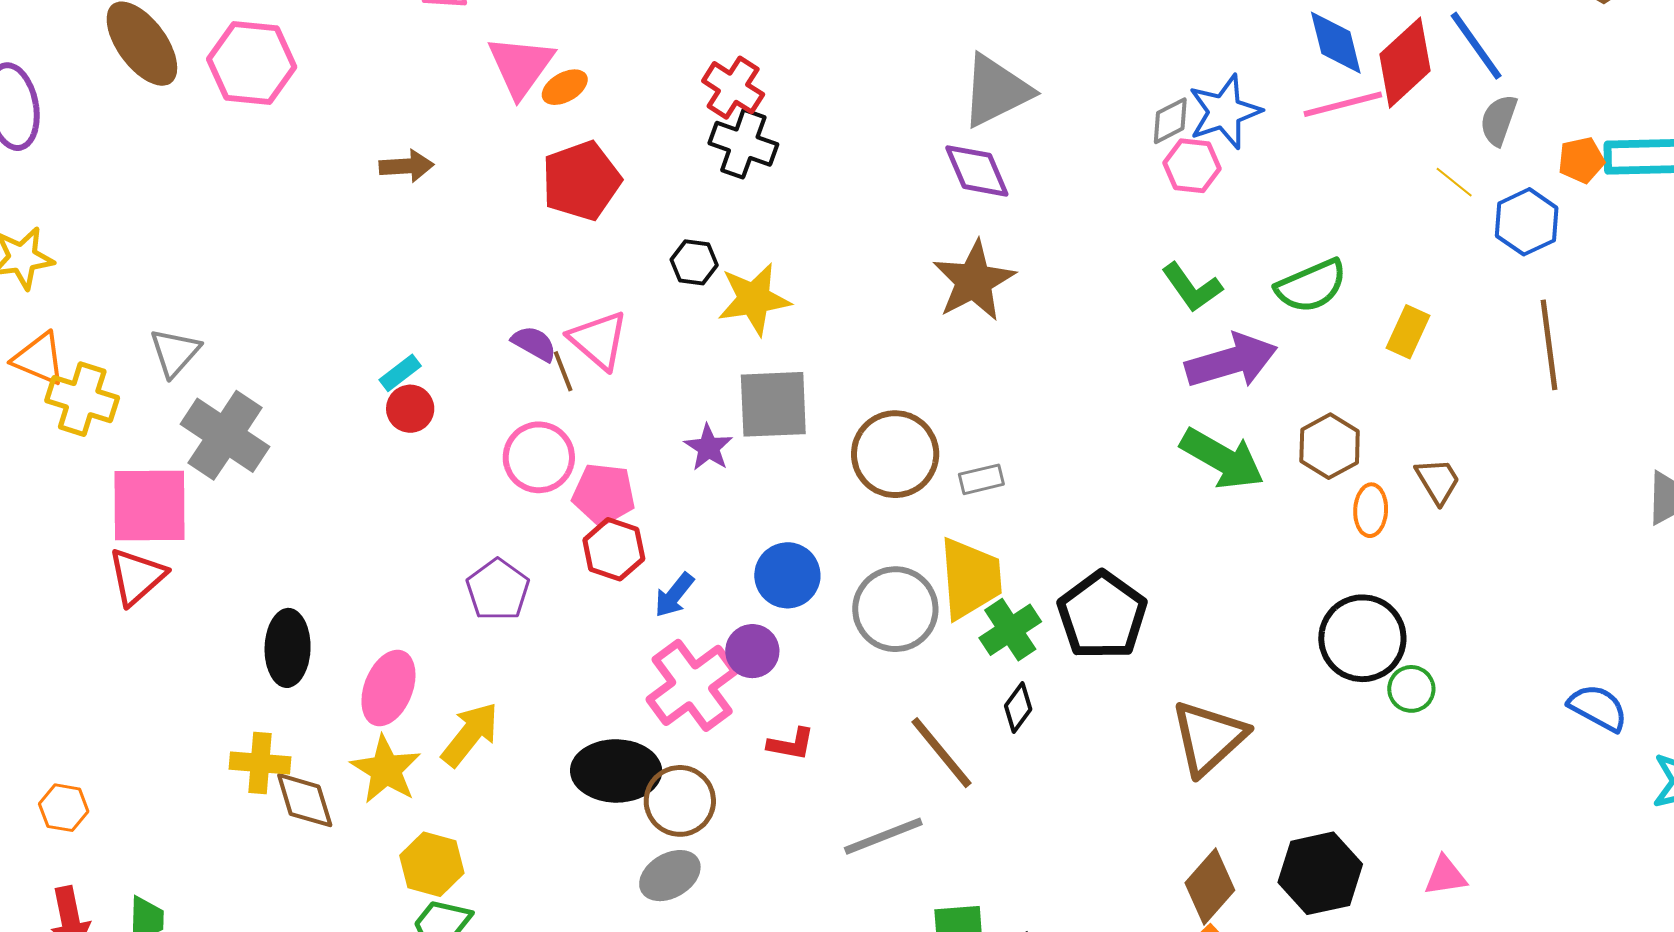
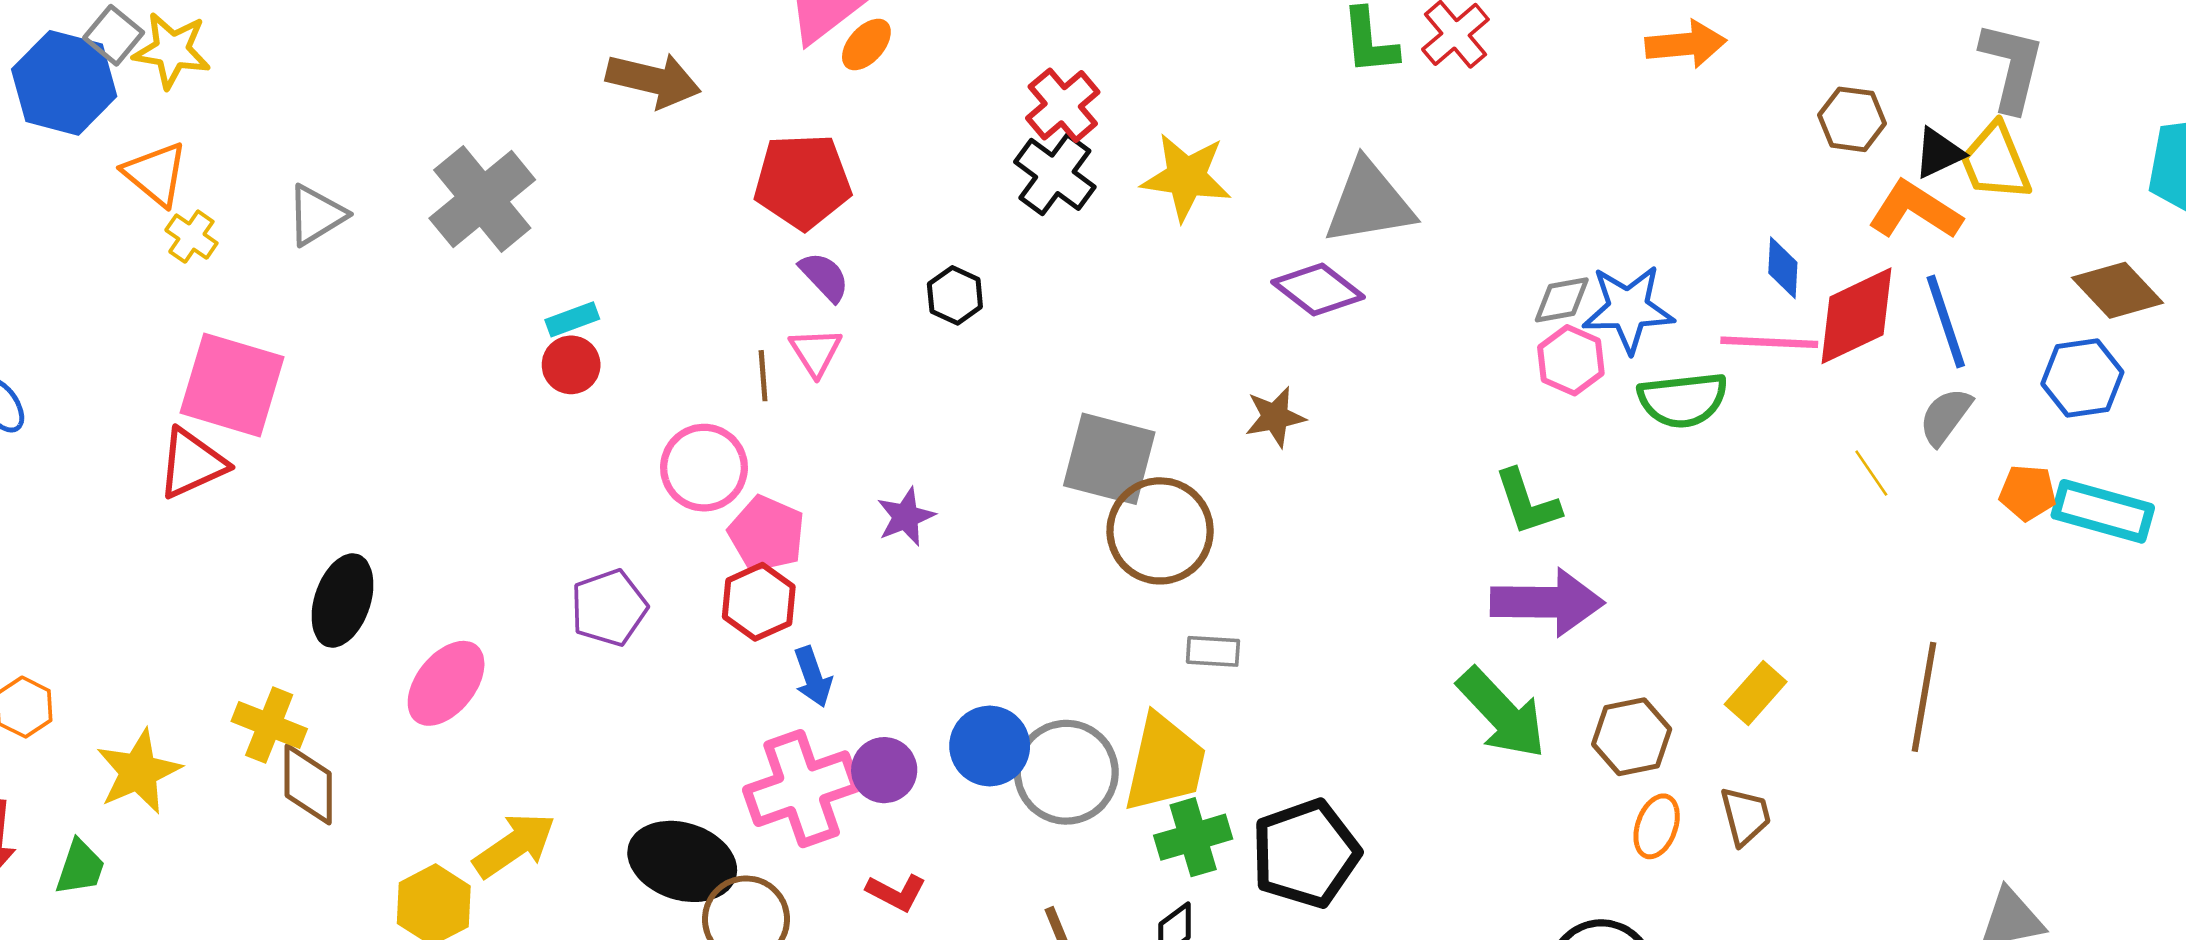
blue diamond: (1336, 43) -> (1783, 268), size x0.7
orange ellipse: (565, 87) -> (866, 44), turned -36
brown arrow: (406, 166) -> (653, 80), size x1.4
purple diamond: (977, 171) -> (1318, 290), turned -46
red pentagon: (581, 181) -> (803, 181), moved
blue hexagon: (1527, 222) -> (2082, 378), moved
brown star: (974, 281) -> (1275, 417), size x0.6
green semicircle: (1311, 286) -> (1683, 400), moved
yellow star: (754, 299) -> (1186, 177), moved
yellow rectangle: (1408, 332) -> (1756, 693), moved
pink triangle: (598, 340) -> (816, 352), size x0.7
purple semicircle: (534, 344) -> (824, 277), moved
yellow cross: (82, 399) -> (191, 237), size x0.6
gray square: (773, 404) -> (1109, 459), moved
gray cross: (225, 435) -> (482, 199), moved
brown circle: (895, 454) -> (1160, 531), moved
blue circle: (787, 575) -> (990, 746), moved
blue arrow: (674, 595) -> (813, 677), turned -75
yellow arrow: (470, 734) -> (514, 845), moved
yellow star: (386, 770) -> (139, 772), moved

